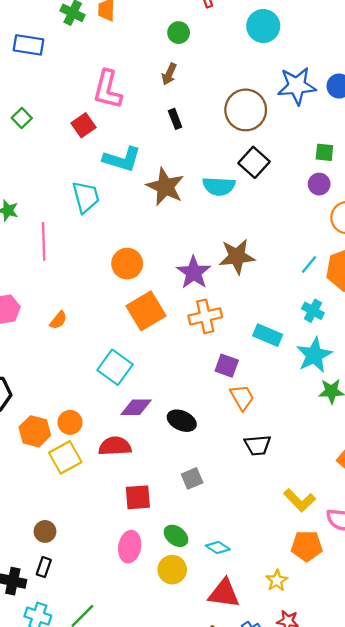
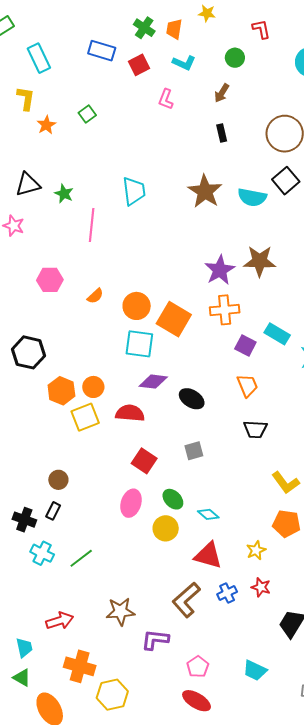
pink L-shape: (108, 90) -> (166, 99), size x0.6
red square: (84, 125) -> (139, 65), moved
cyan L-shape: (122, 159) -> (184, 63), moved, size x0.7
orange circle: (127, 264) -> (137, 306), moved
orange square: (146, 311) -> (174, 319), moved, turned -36
purple square: (227, 366) -> (245, 346), moved
cyan square: (115, 367) -> (139, 344), turned -36
red square: (138, 497) -> (144, 461), turned 30

